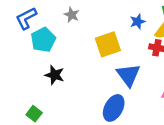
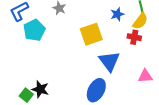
black star: (55, 75) -> (40, 89), moved

